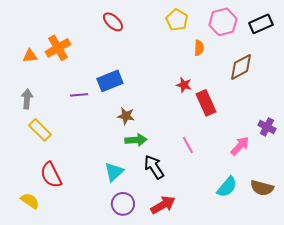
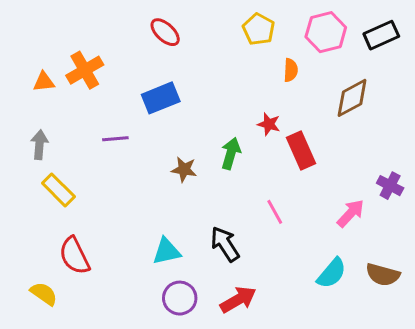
blue rectangle: (110, 81) -> (161, 98), moved
green arrow: (136, 140) -> (231, 153), moved, turned -70
cyan triangle: (114, 172) -> (167, 251), turned 30

